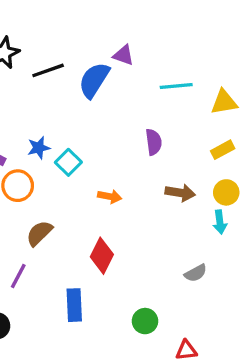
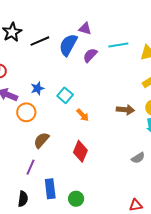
purple semicircle: (154, 142) -> (90, 55), moved, turned -126
cyan square: (68, 162) -> (65, 95), moved
orange arrow: (110, 196) -> (83, 115), turned 40
blue rectangle: (74, 305) -> (50, 189), moved
green circle: (145, 321) -> (76, 199), moved

